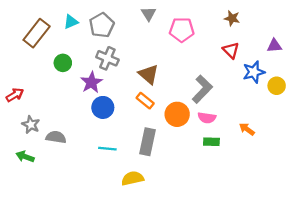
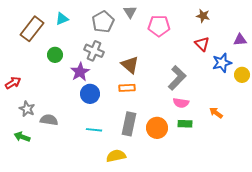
gray pentagon: (102, 25) -> (103, 22), moved
orange rectangle: (145, 101) -> (127, 88), turned -42
orange circle: (177, 114) -> (157, 128), moved

